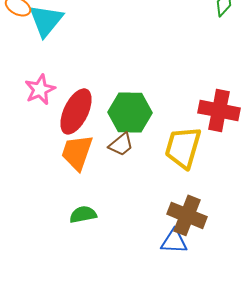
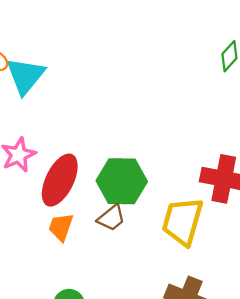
orange trapezoid: (77, 152) -> (61, 227), size x0.7

